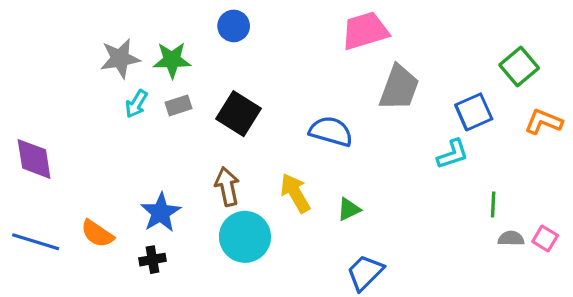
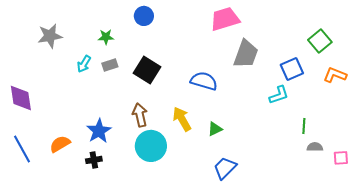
gray star: (120, 58) -> (50, 36), moved
green star: (172, 60) -> (106, 37), size x0.7
orange semicircle: (97, 234) -> (60, 144), turned 115
pink square: (545, 238) -> (341, 158), moved, turned -35
blue line: (36, 242) -> (22, 149), turned 44

